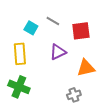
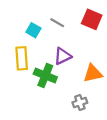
red square: (81, 31) -> (92, 19), moved, turned 30
green cross: (19, 87) -> (45, 76), moved

